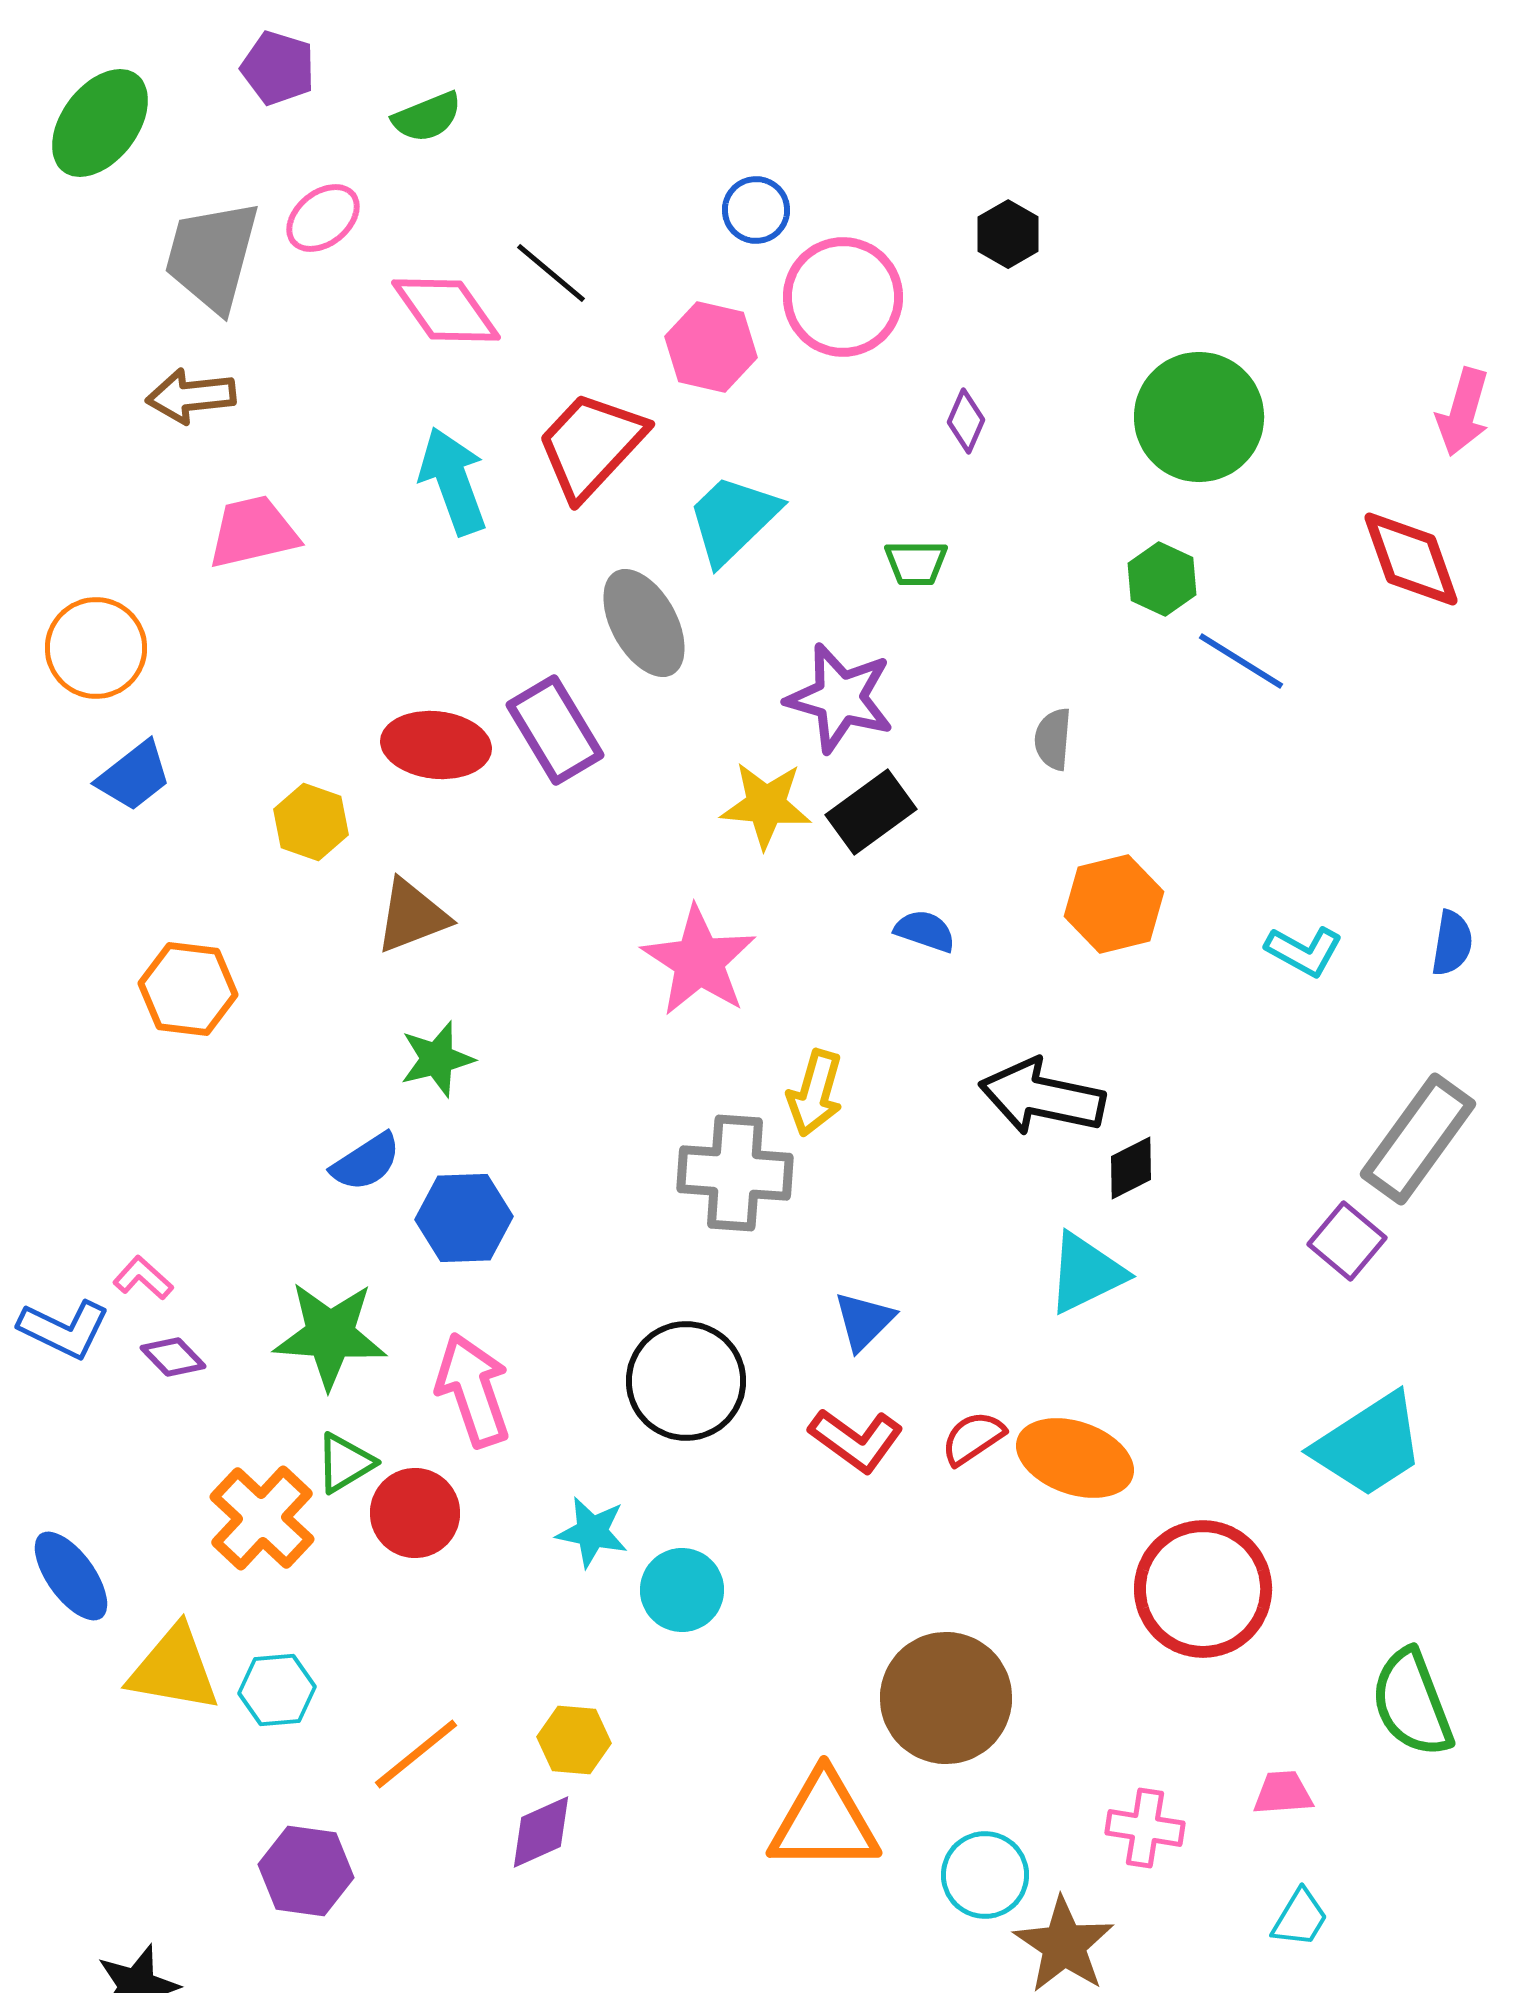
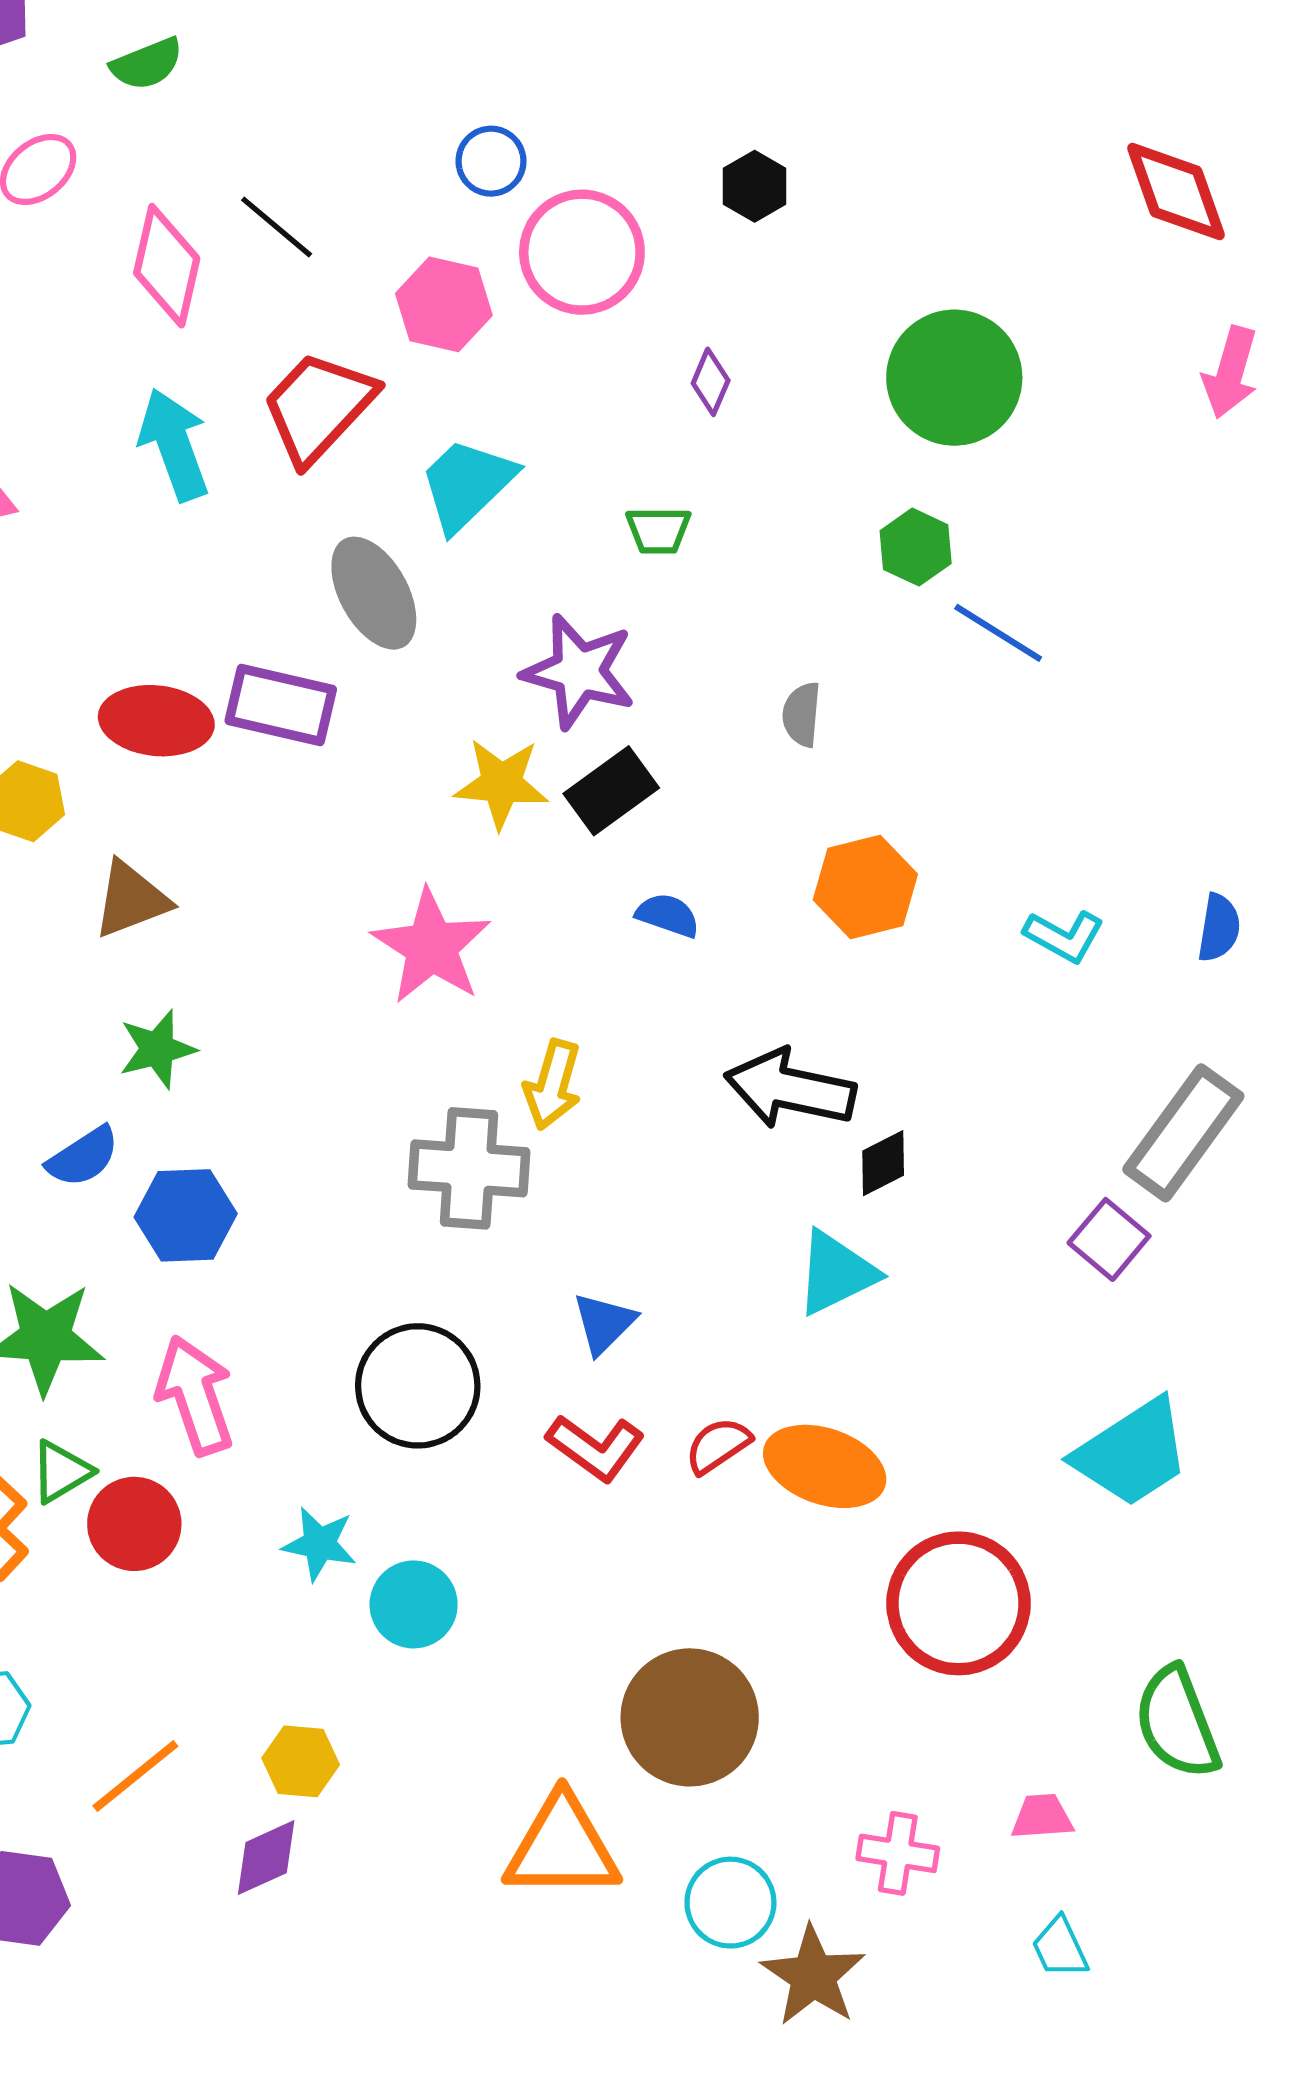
pink diamond: (446, 310) -> (167, 266), turned 48
red diamond: (1411, 559) -> (1176, 191), moved
purple rectangle: (555, 730) -> (281, 705), turned -46
cyan trapezoid: (1300, 1918) -> (1060, 1948), turned 124

